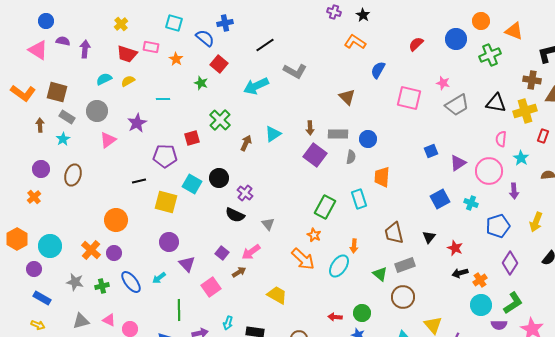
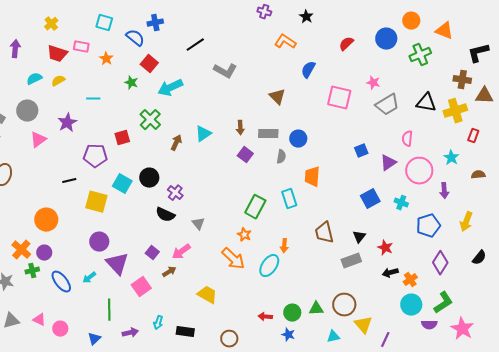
black star: (363, 15) -> (306, 17), moved
cyan arrow: (256, 86) -> (170, 88), moved
pink semicircle: (501, 139) -> (407, 139), moved
purple square: (315, 155) -> (245, 155), size x0.7
purple triangle: (187, 264) -> (117, 264), size x1.4
gray rectangle: (405, 265) -> (351, 261), moved
green triangle: (380, 274) -> (316, 309), moved, turned -42
green cross: (102, 286) -> (32, 271), moved
brown circle: (403, 297) -> (344, 305), moved

